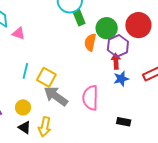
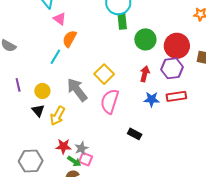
orange semicircle: (90, 42) -> (70, 39), moved
purple hexagon: (118, 46) -> (172, 68), moved
yellow square: (46, 77) -> (104, 74), moved
blue star: (121, 79) -> (152, 99), moved

